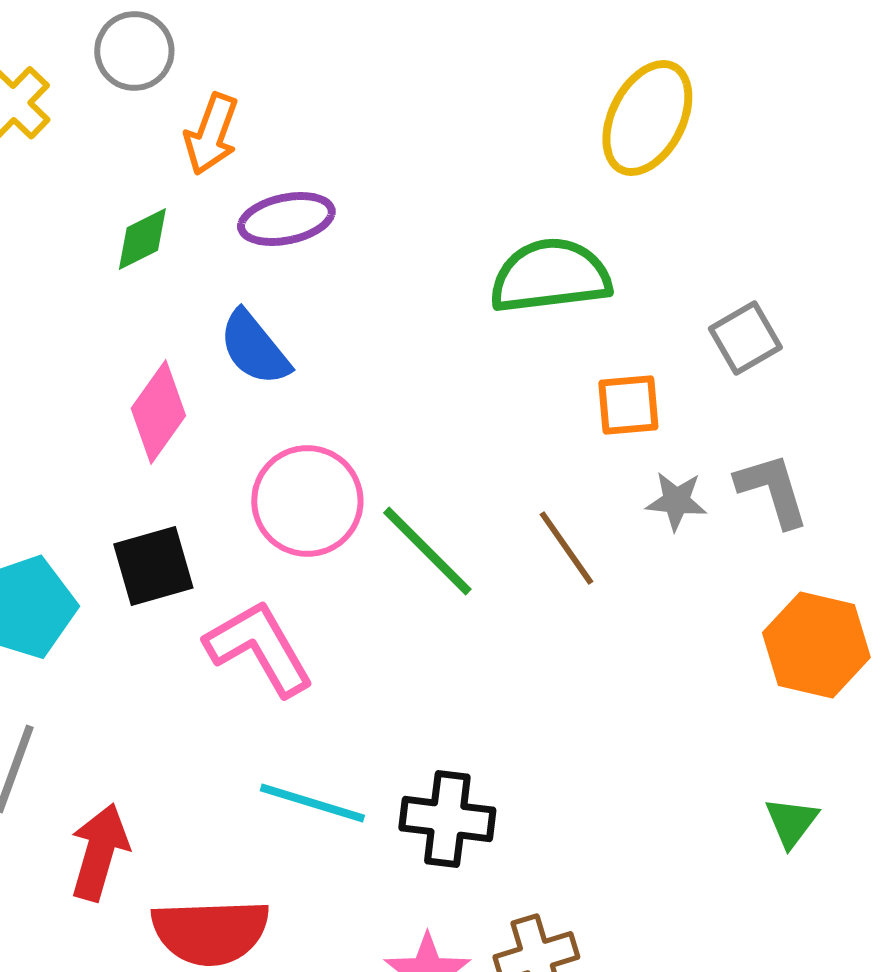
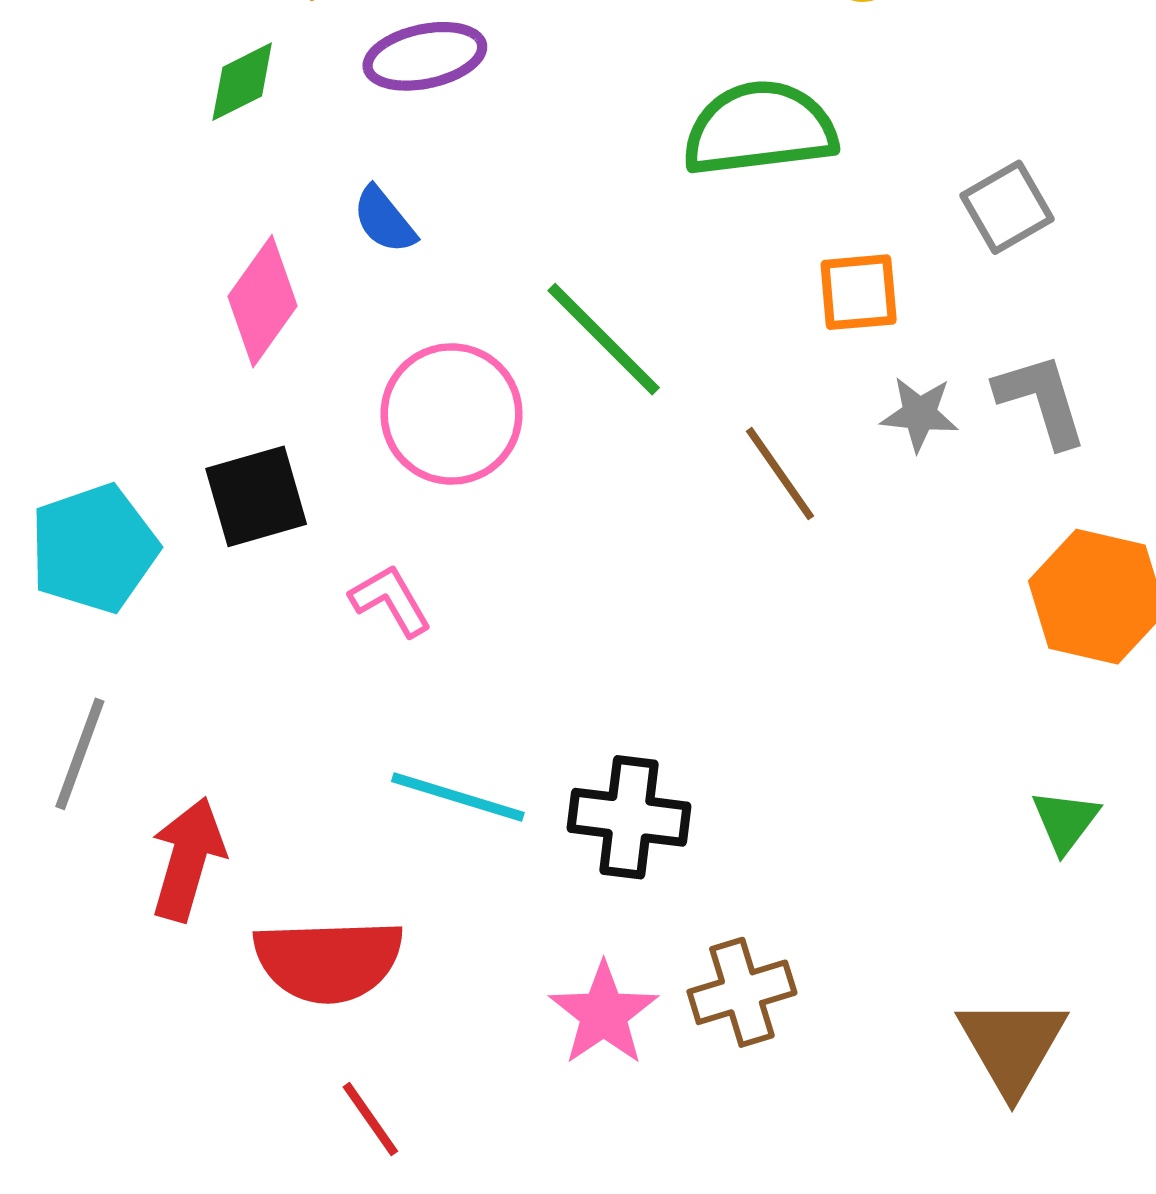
blue semicircle: (254, 348) -> (384, 220), size x0.7
green line: (427, 551) -> (604, 339), moved
pink L-shape: (259, 648) -> (391, 600), size x0.6

